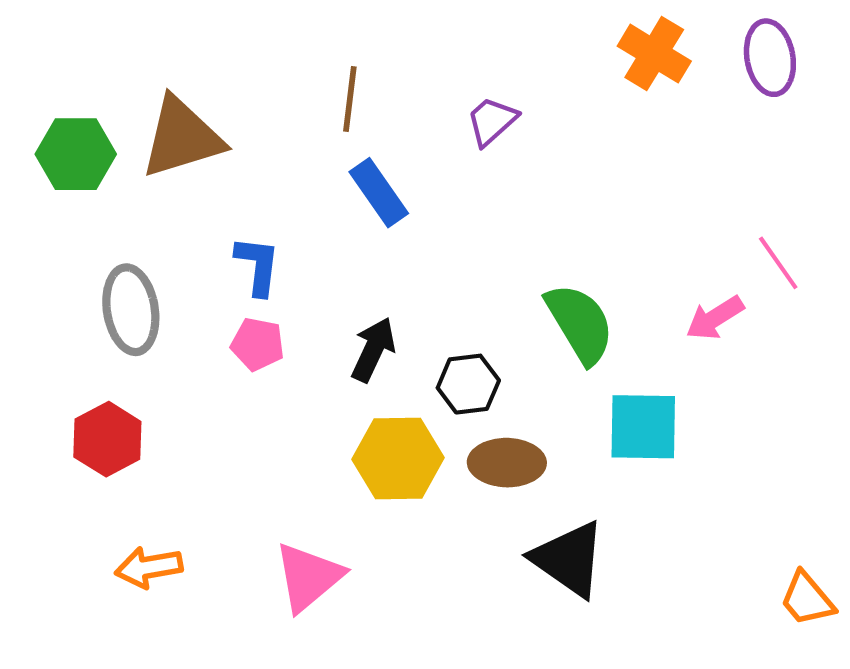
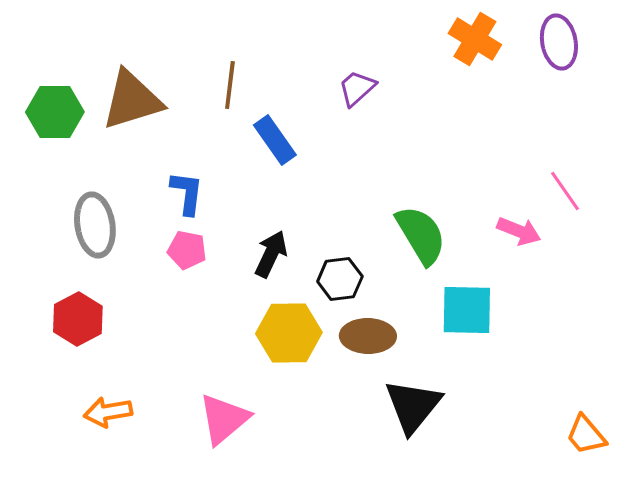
brown line: (350, 99) -> (230, 85), moved
pink arrow: (715, 318) -> (519, 231), turned -126
black triangle: (569, 559) -> (413, 406), turned 34

